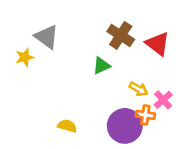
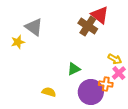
red triangle: (158, 44) -> (100, 15), moved
green triangle: (101, 66) -> (74, 69), moved
yellow arrow: (138, 89) -> (115, 59), moved

